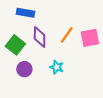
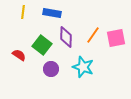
cyan star: (57, 67) -> (83, 67), size x1.5

